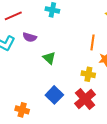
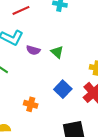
purple semicircle: (30, 37) -> (33, 50), moved

